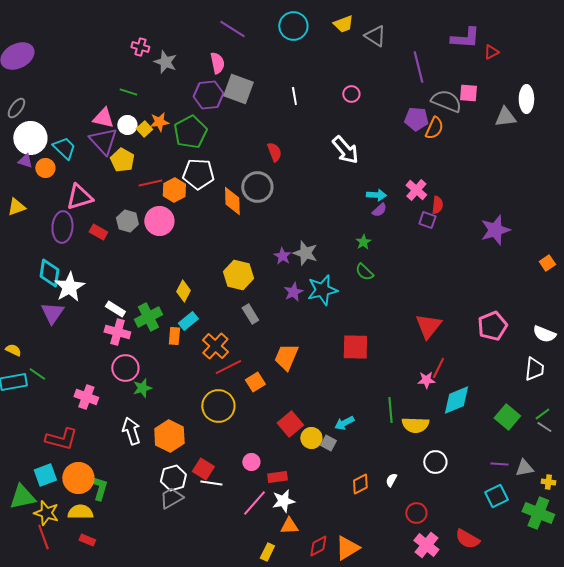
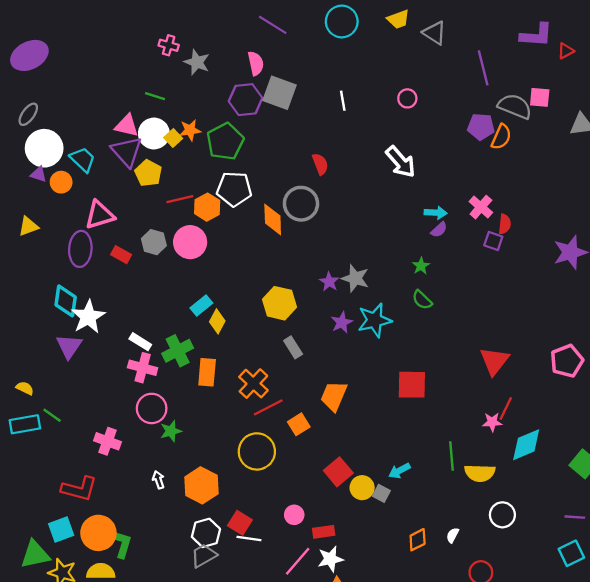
white circle: (127, 125) -> (154, 134), size x1.4
cyan rectangle: (188, 321) -> (201, 305), moved
orange rectangle: (174, 336) -> (207, 372), size x1.4
white arrow: (131, 431) -> (158, 480), size x0.6

